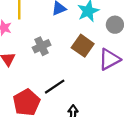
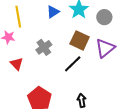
black line: (55, 87) -> (73, 64), moved

